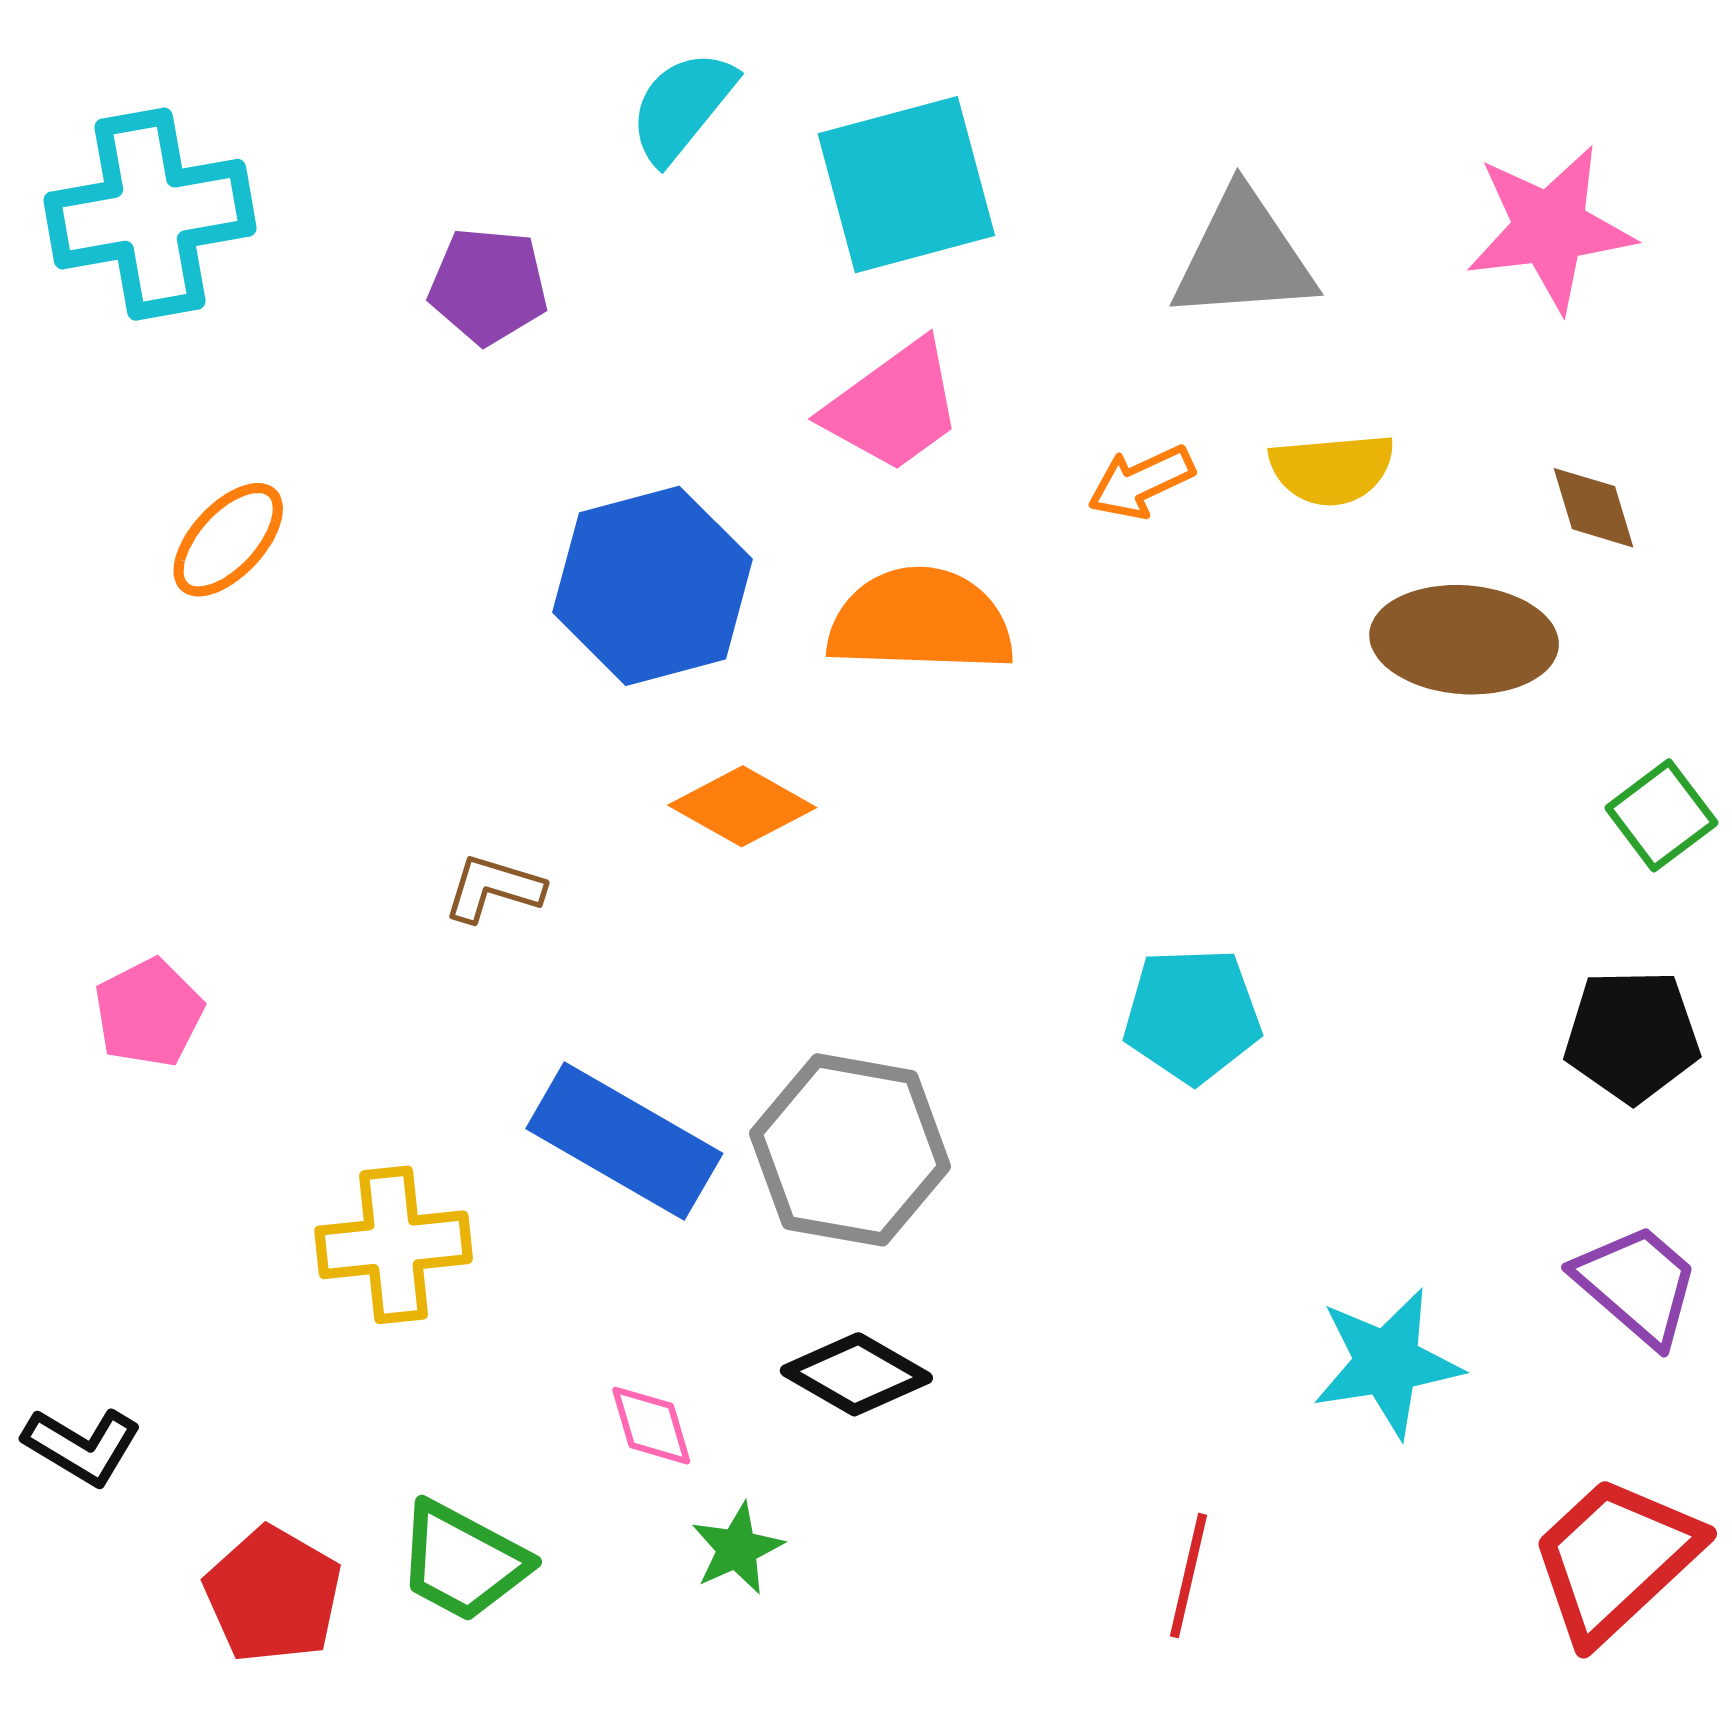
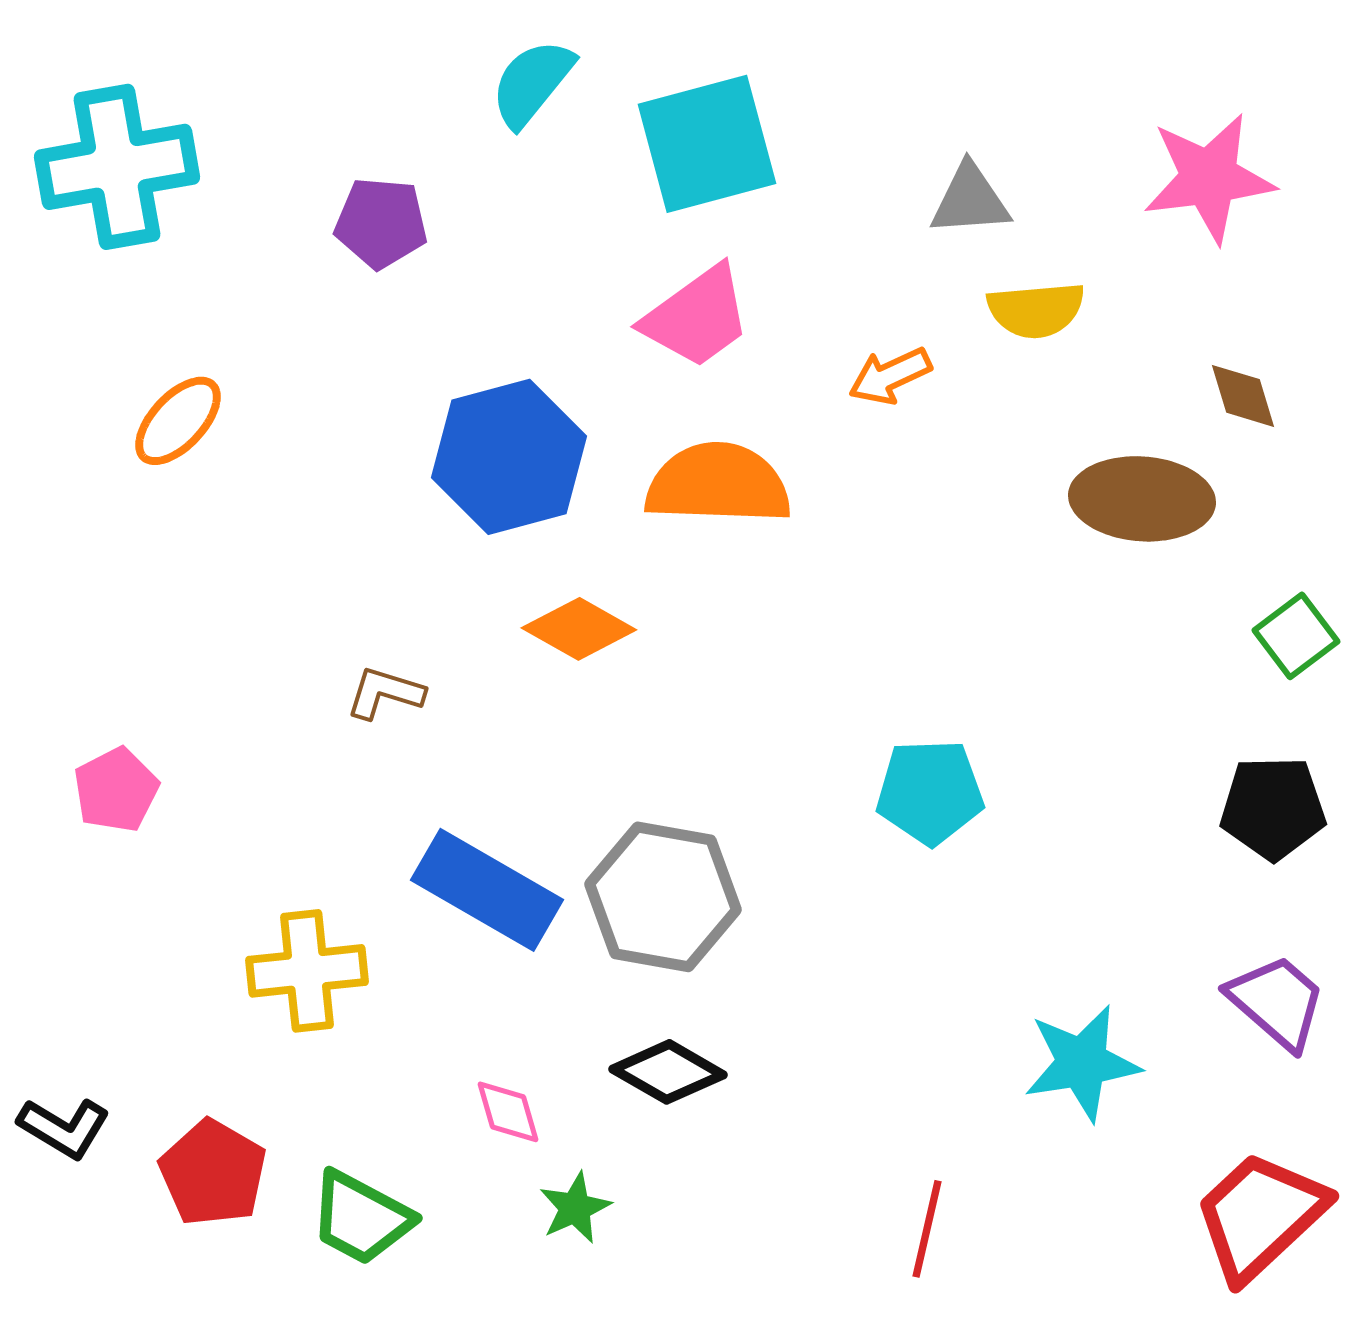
gray triangle: (1244, 256) -> (970, 200), size x0.7
yellow semicircle: (1332, 469) -> (1036, 310), moved
red pentagon: (273, 1595) -> (213, 1173), moved

